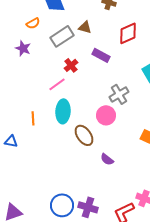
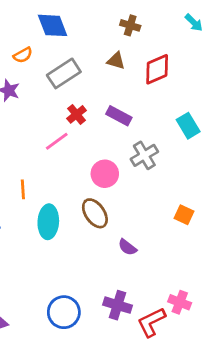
brown triangle: (85, 27) -> (116, 61), moved
purple rectangle: (101, 55) -> (119, 116), moved
cyan ellipse: (63, 111) -> (48, 222), moved
pink circle: (106, 115) -> (105, 174), moved
purple cross: (88, 207) -> (118, 305), moved

